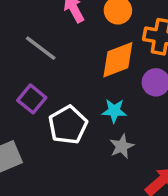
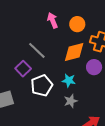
gray line: (41, 48) -> (37, 50), moved

